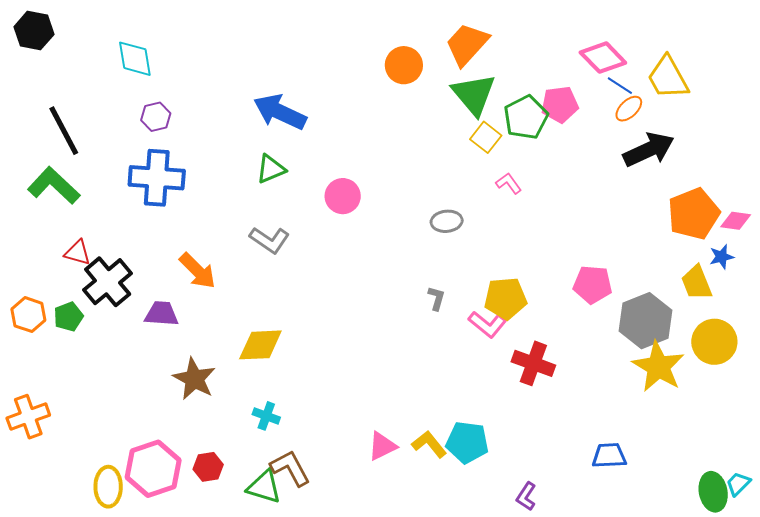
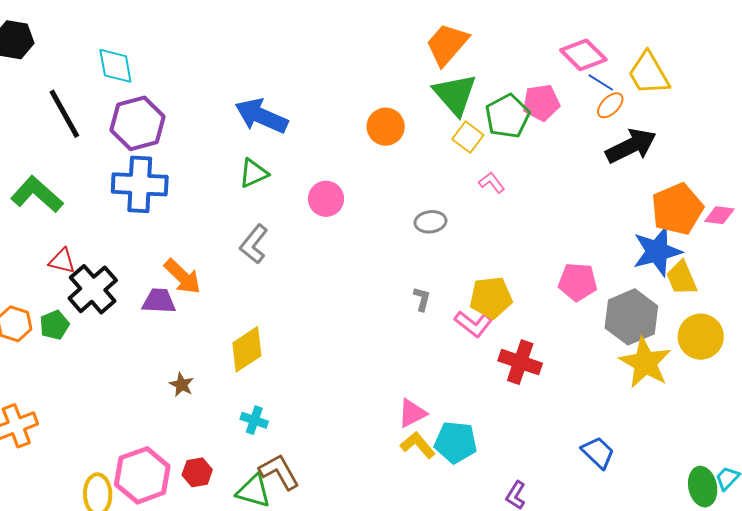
orange circle: (404, 65) -> (386, 127), moved
purple hexagon: (156, 117) -> (138, 123), size x1.8
black line: (64, 131) -> (64, 114), moved
gray L-shape: (270, 240) -> (254, 244), turned 96
blue star: (722, 257) -> (657, 251), moved, size x2.0
purple trapezoid: (161, 314) -> (159, 301), moved
yellow diamond: (260, 345) -> (247, 349), turned -30
brown star: (194, 379) -> (182, 385), size x0.6
pink triangle: (382, 446) -> (412, 413), moved
blue trapezoid: (609, 456) -> (598, 453), turned 48

